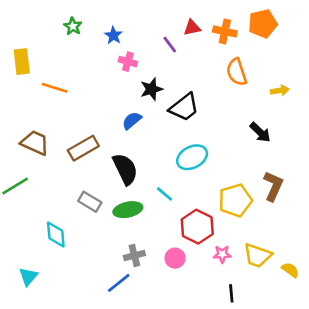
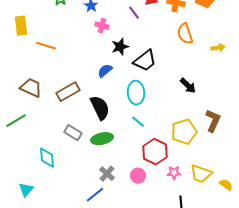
black arrow: (260, 132) -> (188, 86), moved
cyan ellipse: (192, 157) -> (136, 93), moved, turned -65
cyan line: (165, 194) -> (138, 122), moved
gray cross: (134, 255) -> (107, 174), turned -35

